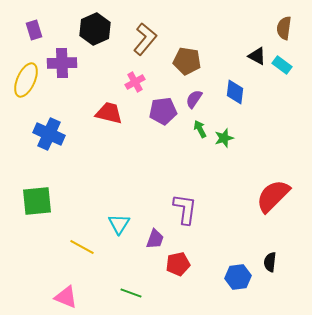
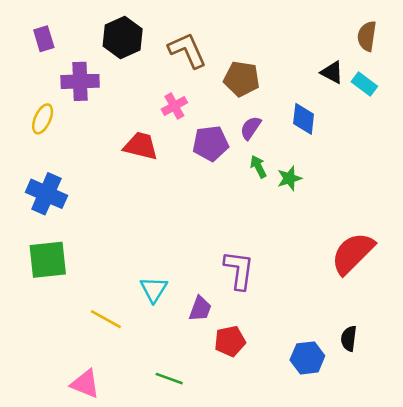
brown L-shape: (145, 39) -> (187, 50), turned -64
yellow ellipse: (26, 80) -> (43, 119), moved, size x0.7
blue cross: (49, 134) -> (46, 194), moved

